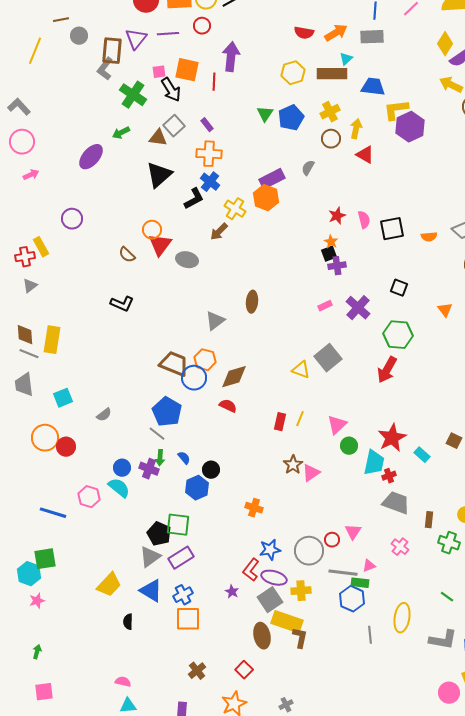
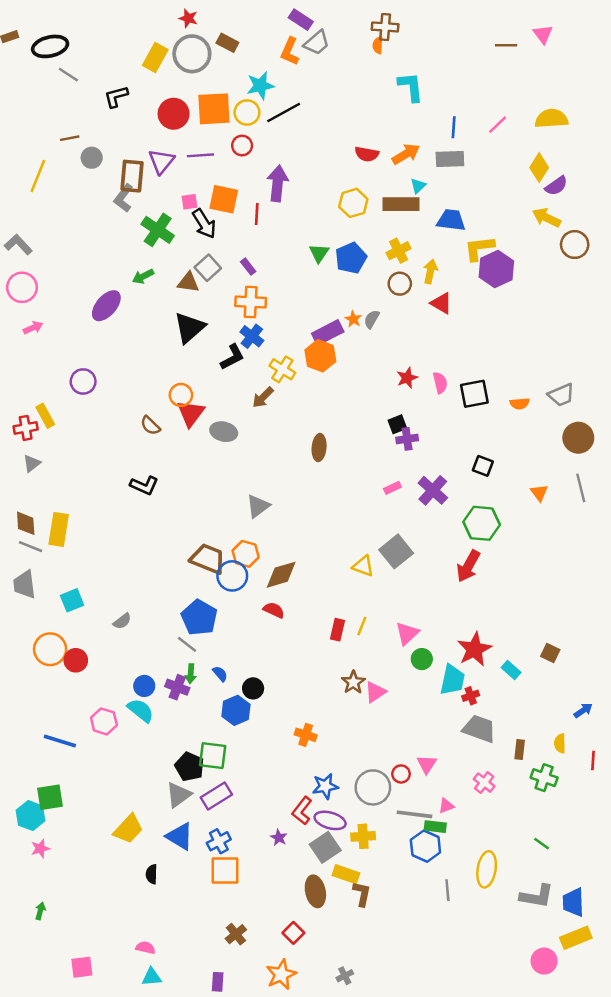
orange star: (331, 242) -> (353, 319), moved
brown ellipse: (252, 302) -> (319, 448), moved
yellow rectangle: (287, 622) -> (346, 874), size x0.7
pink square: (44, 692) -> (82, 967), moved

